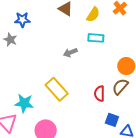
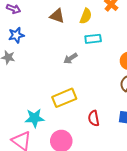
yellow rectangle: (57, 89) -> (64, 98), turned -60
red semicircle: (99, 94) -> (94, 118), moved

